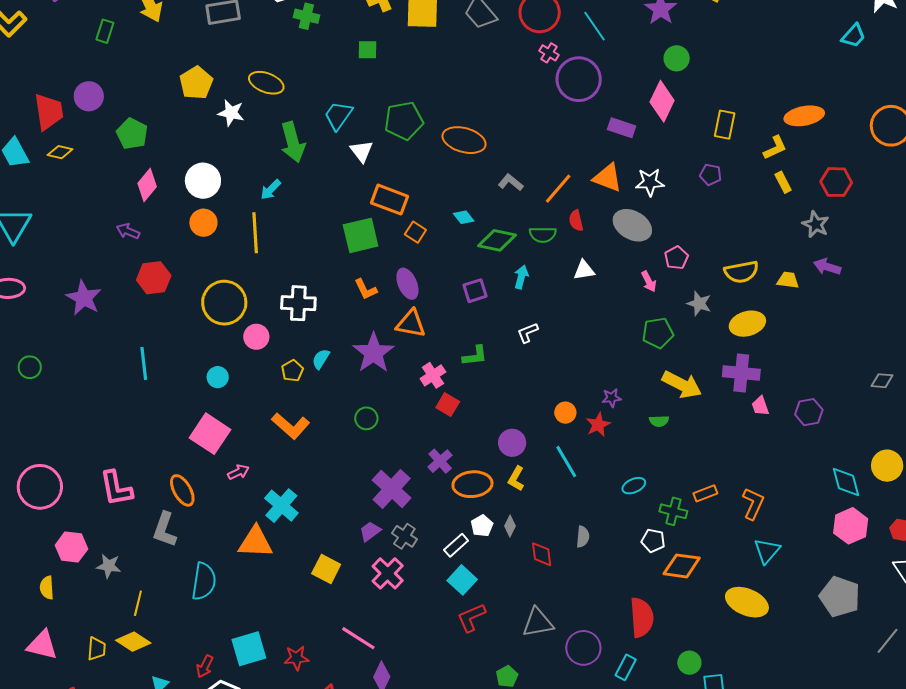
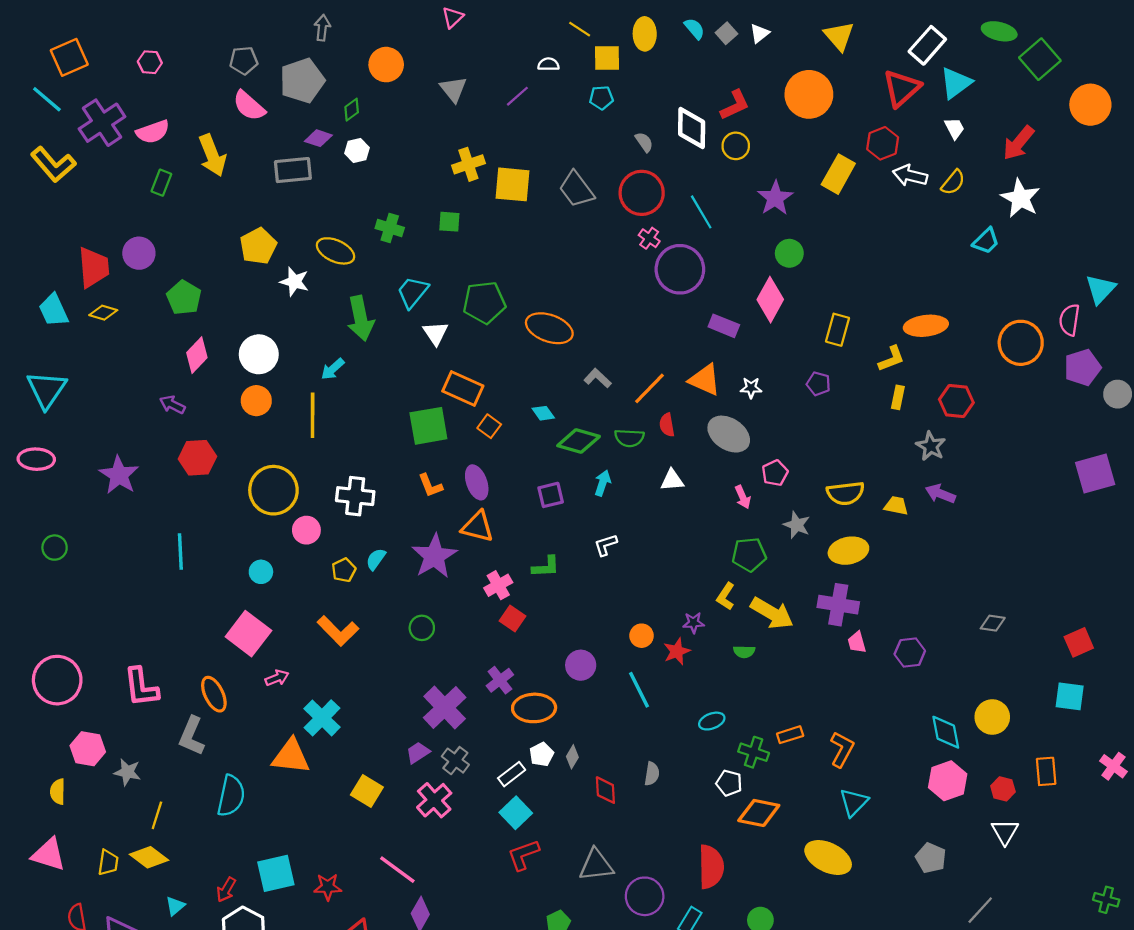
green cross: (306, 16) -> (390, 228), moved
white star: (650, 182) -> (751, 388), size x0.7
yellow rectangle: (783, 182) -> (898, 397), turned 35
yellow L-shape: (516, 479) -> (726, 596), moved
gray pentagon: (840, 597) -> (931, 858), size x0.7

